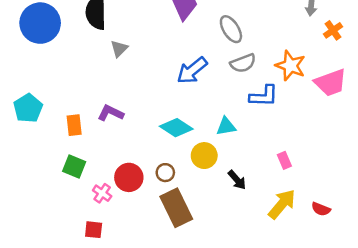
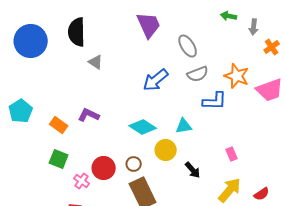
gray triangle: (119, 49) -> (96, 62), turned -42
orange rectangle: (74, 125) -> (59, 125), turned -48
red semicircle: (321, 209) -> (262, 194), turned -56

